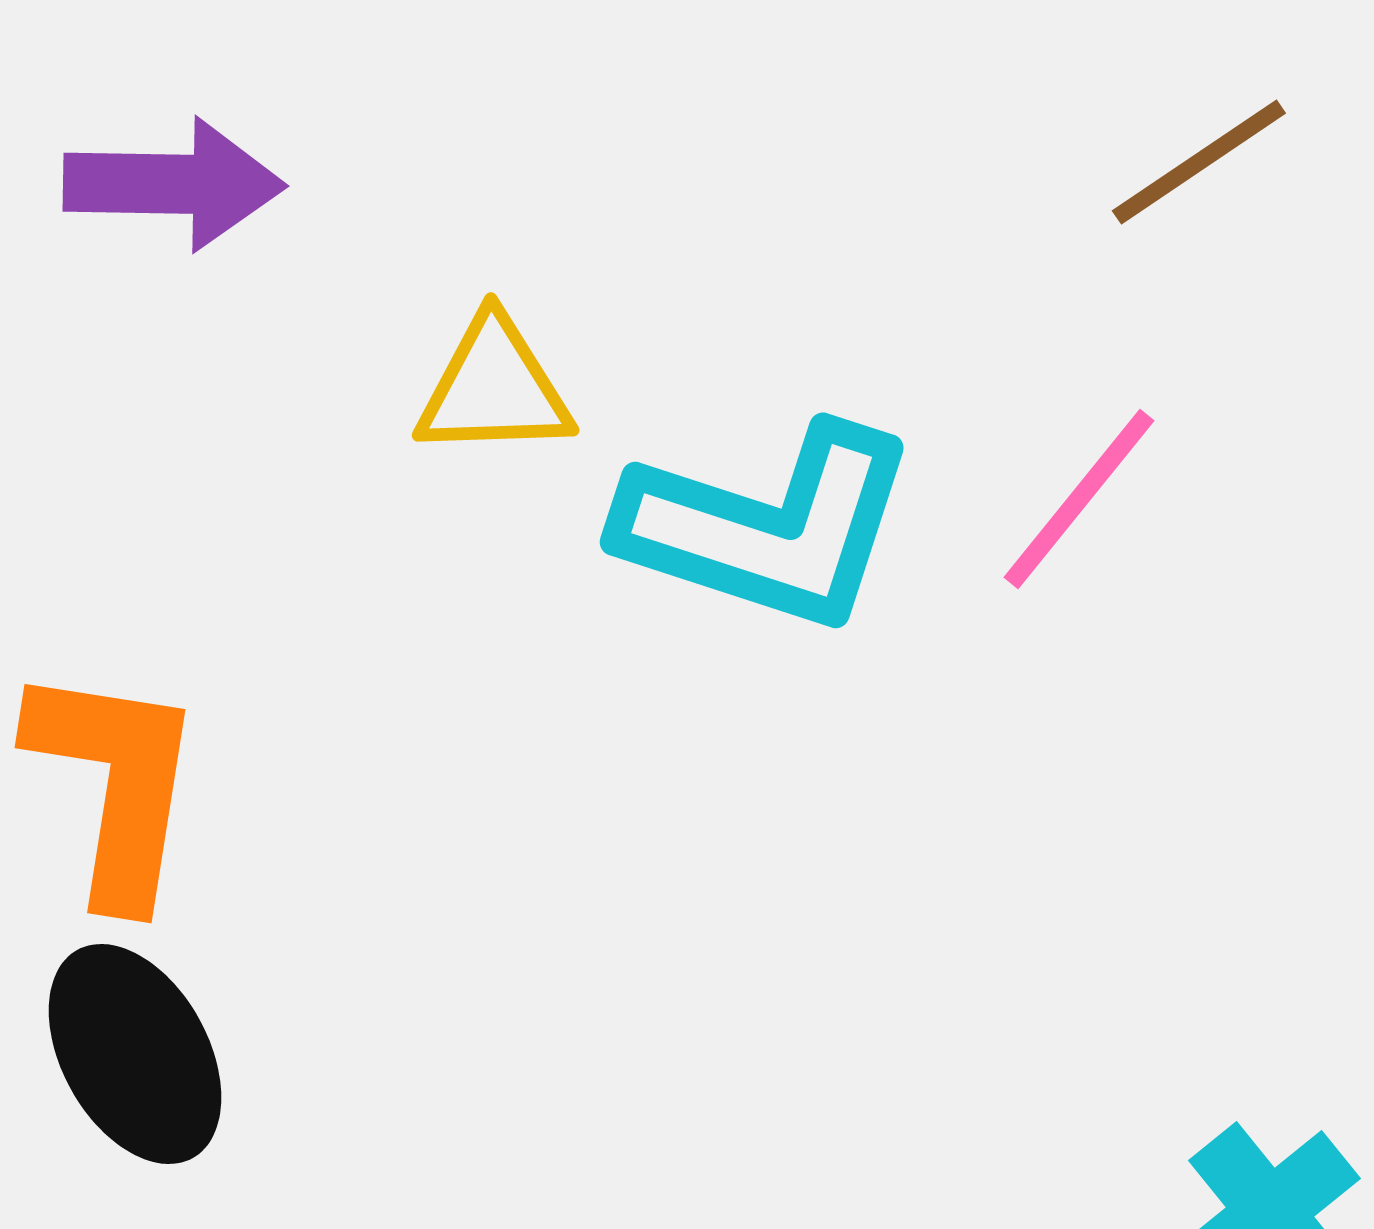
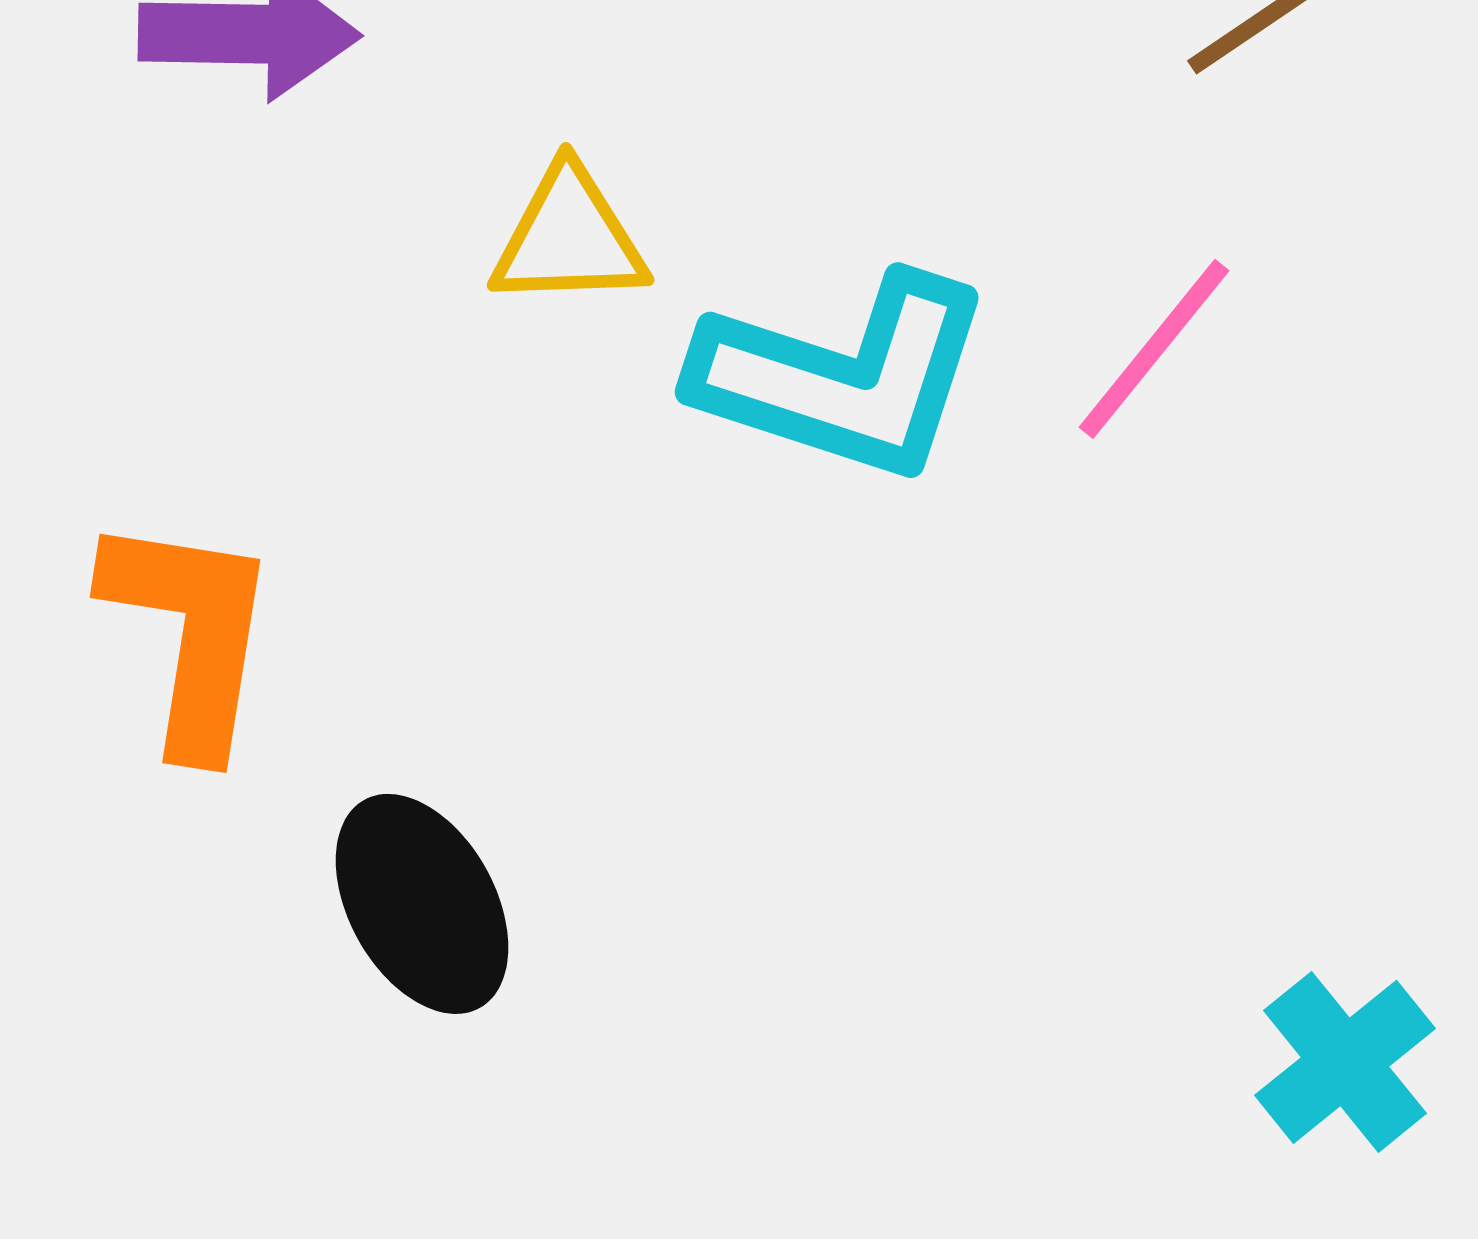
black ellipse: (135, 1054) -> (422, 904), moved

